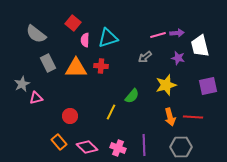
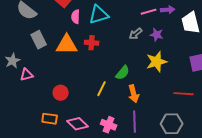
purple star: (178, 58) -> (157, 35), moved
orange arrow: (170, 117) -> (134, 94), moved
orange rectangle: (59, 142) -> (50, 119), turned -42

